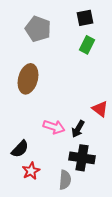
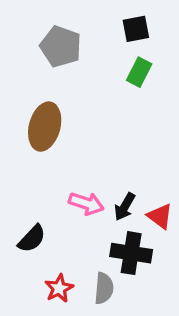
red triangle: (100, 109) -> (160, 216), moved
red star: (31, 171) -> (59, 288), moved

